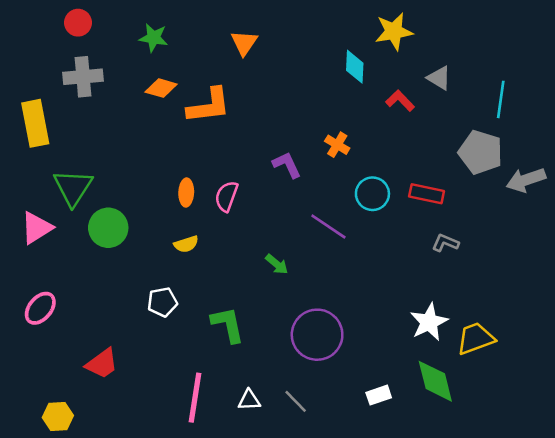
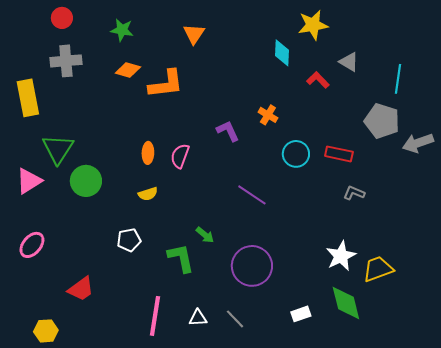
purple line: (328, 226) -> (252, 195), moved
green arrow: (277, 264) -> (205, 235), moved

